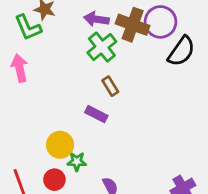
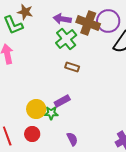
brown rectangle: (110, 86) -> (72, 67), turned -40
purple rectangle: (96, 114) -> (62, 101), moved, turned -56
green star: (77, 161) -> (51, 113), moved

